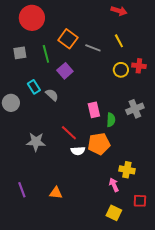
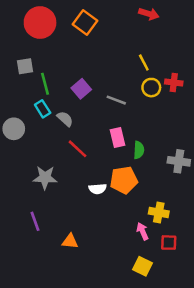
orange square: (68, 39) -> (85, 23), moved
yellow line: (119, 41) -> (144, 63), moved
gray line: (93, 48) -> (116, 100), moved
green line: (46, 54) -> (45, 84), moved
gray cross: (135, 109) -> (179, 161), moved, turned 30
red line: (69, 133) -> (78, 149), moved
purple line: (22, 190) -> (35, 221), moved
red square: (140, 201) -> (169, 243), moved

